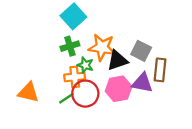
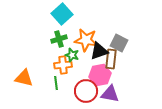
brown rectangle: (160, 70) -> (111, 59), moved
purple triangle: (142, 83) -> (110, 94), moved
red circle: (85, 94) -> (86, 91), moved
green line: (66, 98) -> (56, 83), turned -64

